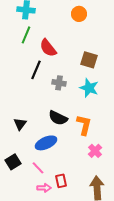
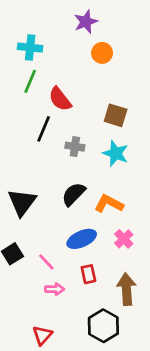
black semicircle: (58, 118) -> (74, 194), turned 108
black triangle: (20, 124) -> (22, 202), size x1.6
orange L-shape: (84, 125) -> (109, 204), turned -75
blue ellipse: (46, 143) -> (82, 239), moved
red rectangle: (61, 181) -> (88, 274), moved

